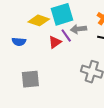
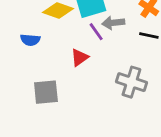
red triangle: (55, 42) -> (80, 57), moved

